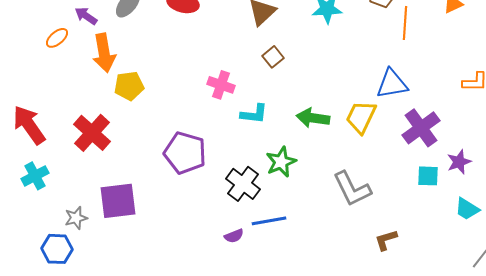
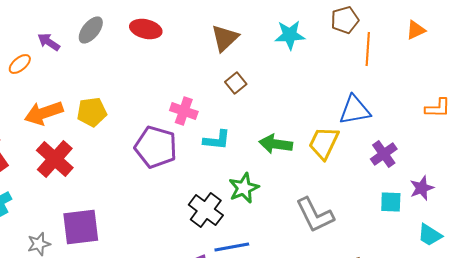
orange arrow: (104, 53) -> (44, 113), moved, turned 81
purple cross: (421, 128) -> (384, 154), size x0.7
purple pentagon: (185, 153) -> (156, 147), moved

